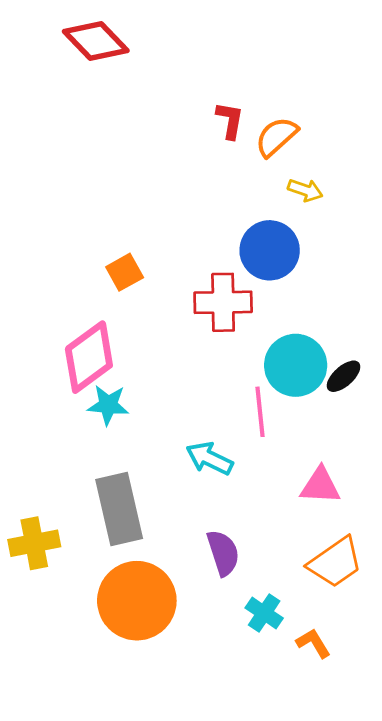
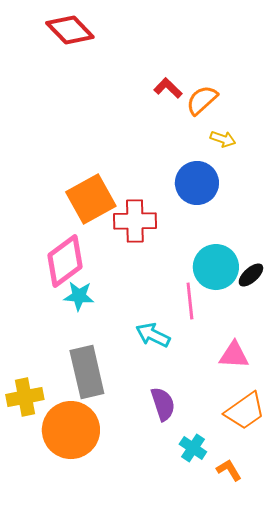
red L-shape: (230, 120) -> (168, 88), turned -56
orange square: (125, 272) -> (91, 199), size x1.8
red cross: (223, 302) -> (135, 221), moved
orange circle: (137, 601) -> (71, 430), moved

